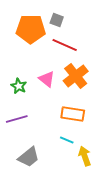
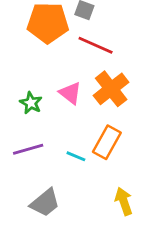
orange rectangle: (73, 114) -> (107, 142), turned -70
cyan line: (67, 140) -> (76, 156), moved

